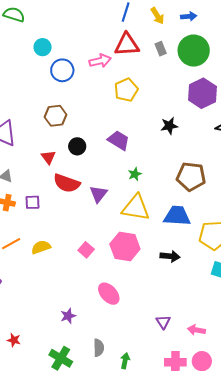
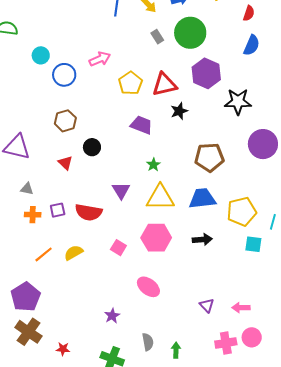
red triangle: (127, 45) -> (164, 84), moved
purple trapezoid: (119, 140) -> (141, 125), moved
red semicircle: (67, 183) -> (89, 212), moved

